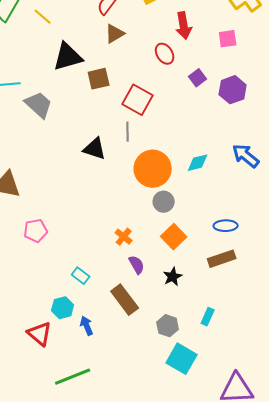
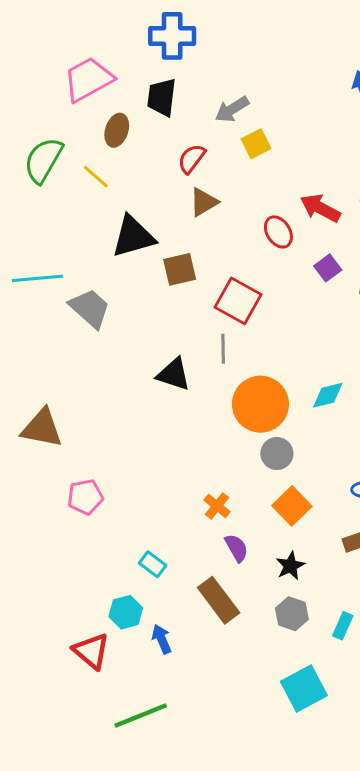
red arrow: (184, 26) -> (320, 208), moved, turned 128
gray hexagon: (168, 326) -> (292, 614), moved
cyan square: (182, 359) -> (304, 689), turned 32

